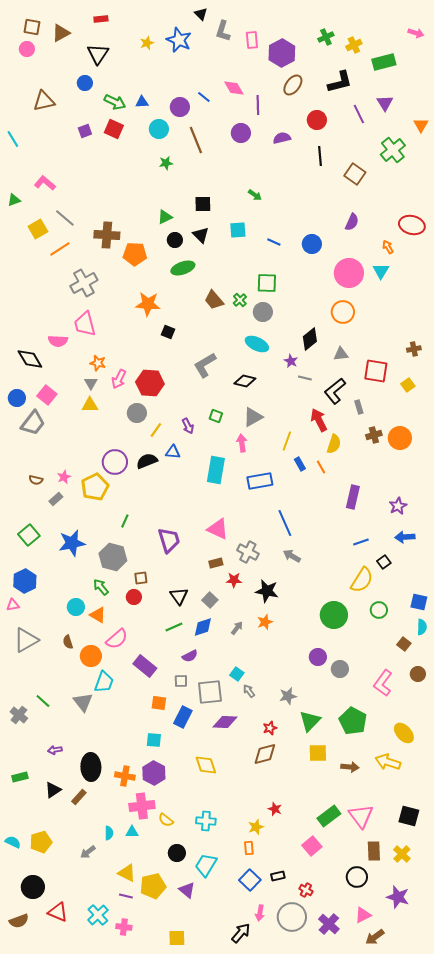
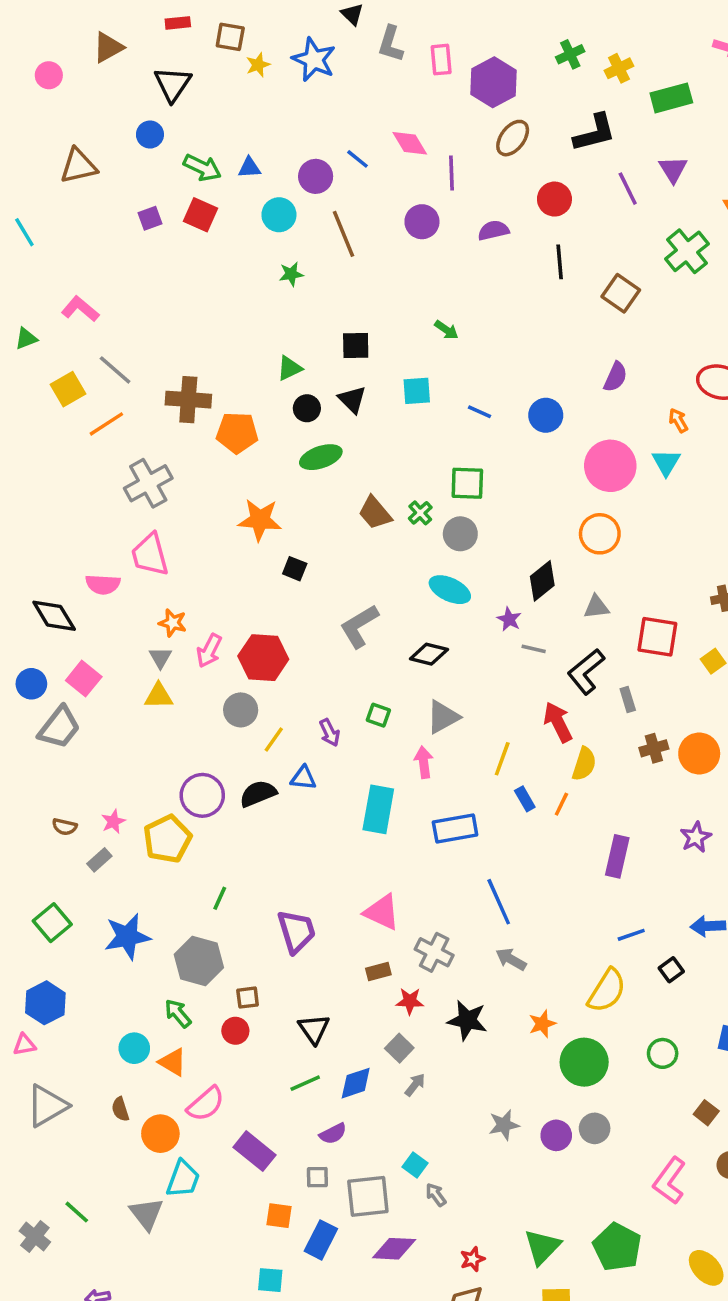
brown square: (32, 27) -> (230, 37), moved
orange line: (321, 467) -> (561, 804), turned 56
purple star: (398, 506) -> (696, 837), moved
yellow semicircle: (362, 580) -> (607, 991), moved
gray square: (210, 600) -> (399, 1048), moved
orange star: (265, 622) -> (542, 1024), moved
gray circle: (340, 669) -> (595, 1128), moved
gray star: (288, 696) -> (504, 1125), moved

